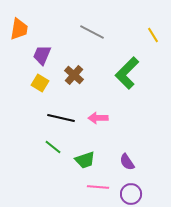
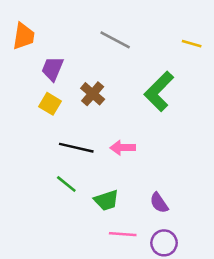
yellow line: (153, 35) -> (192, 44), turned -42

